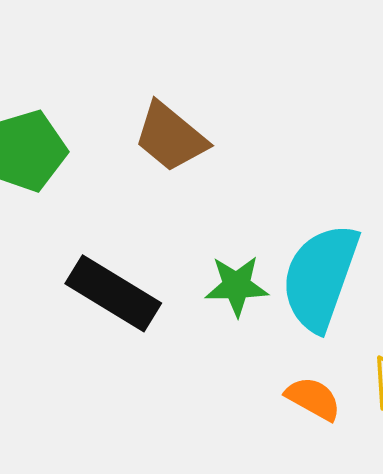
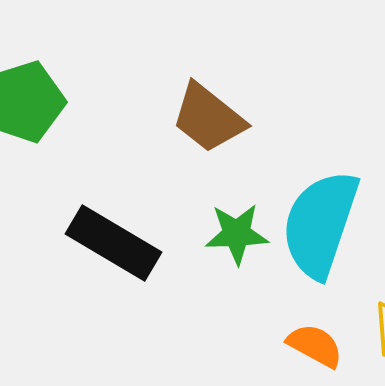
brown trapezoid: (171, 137) -> (208, 118), moved

